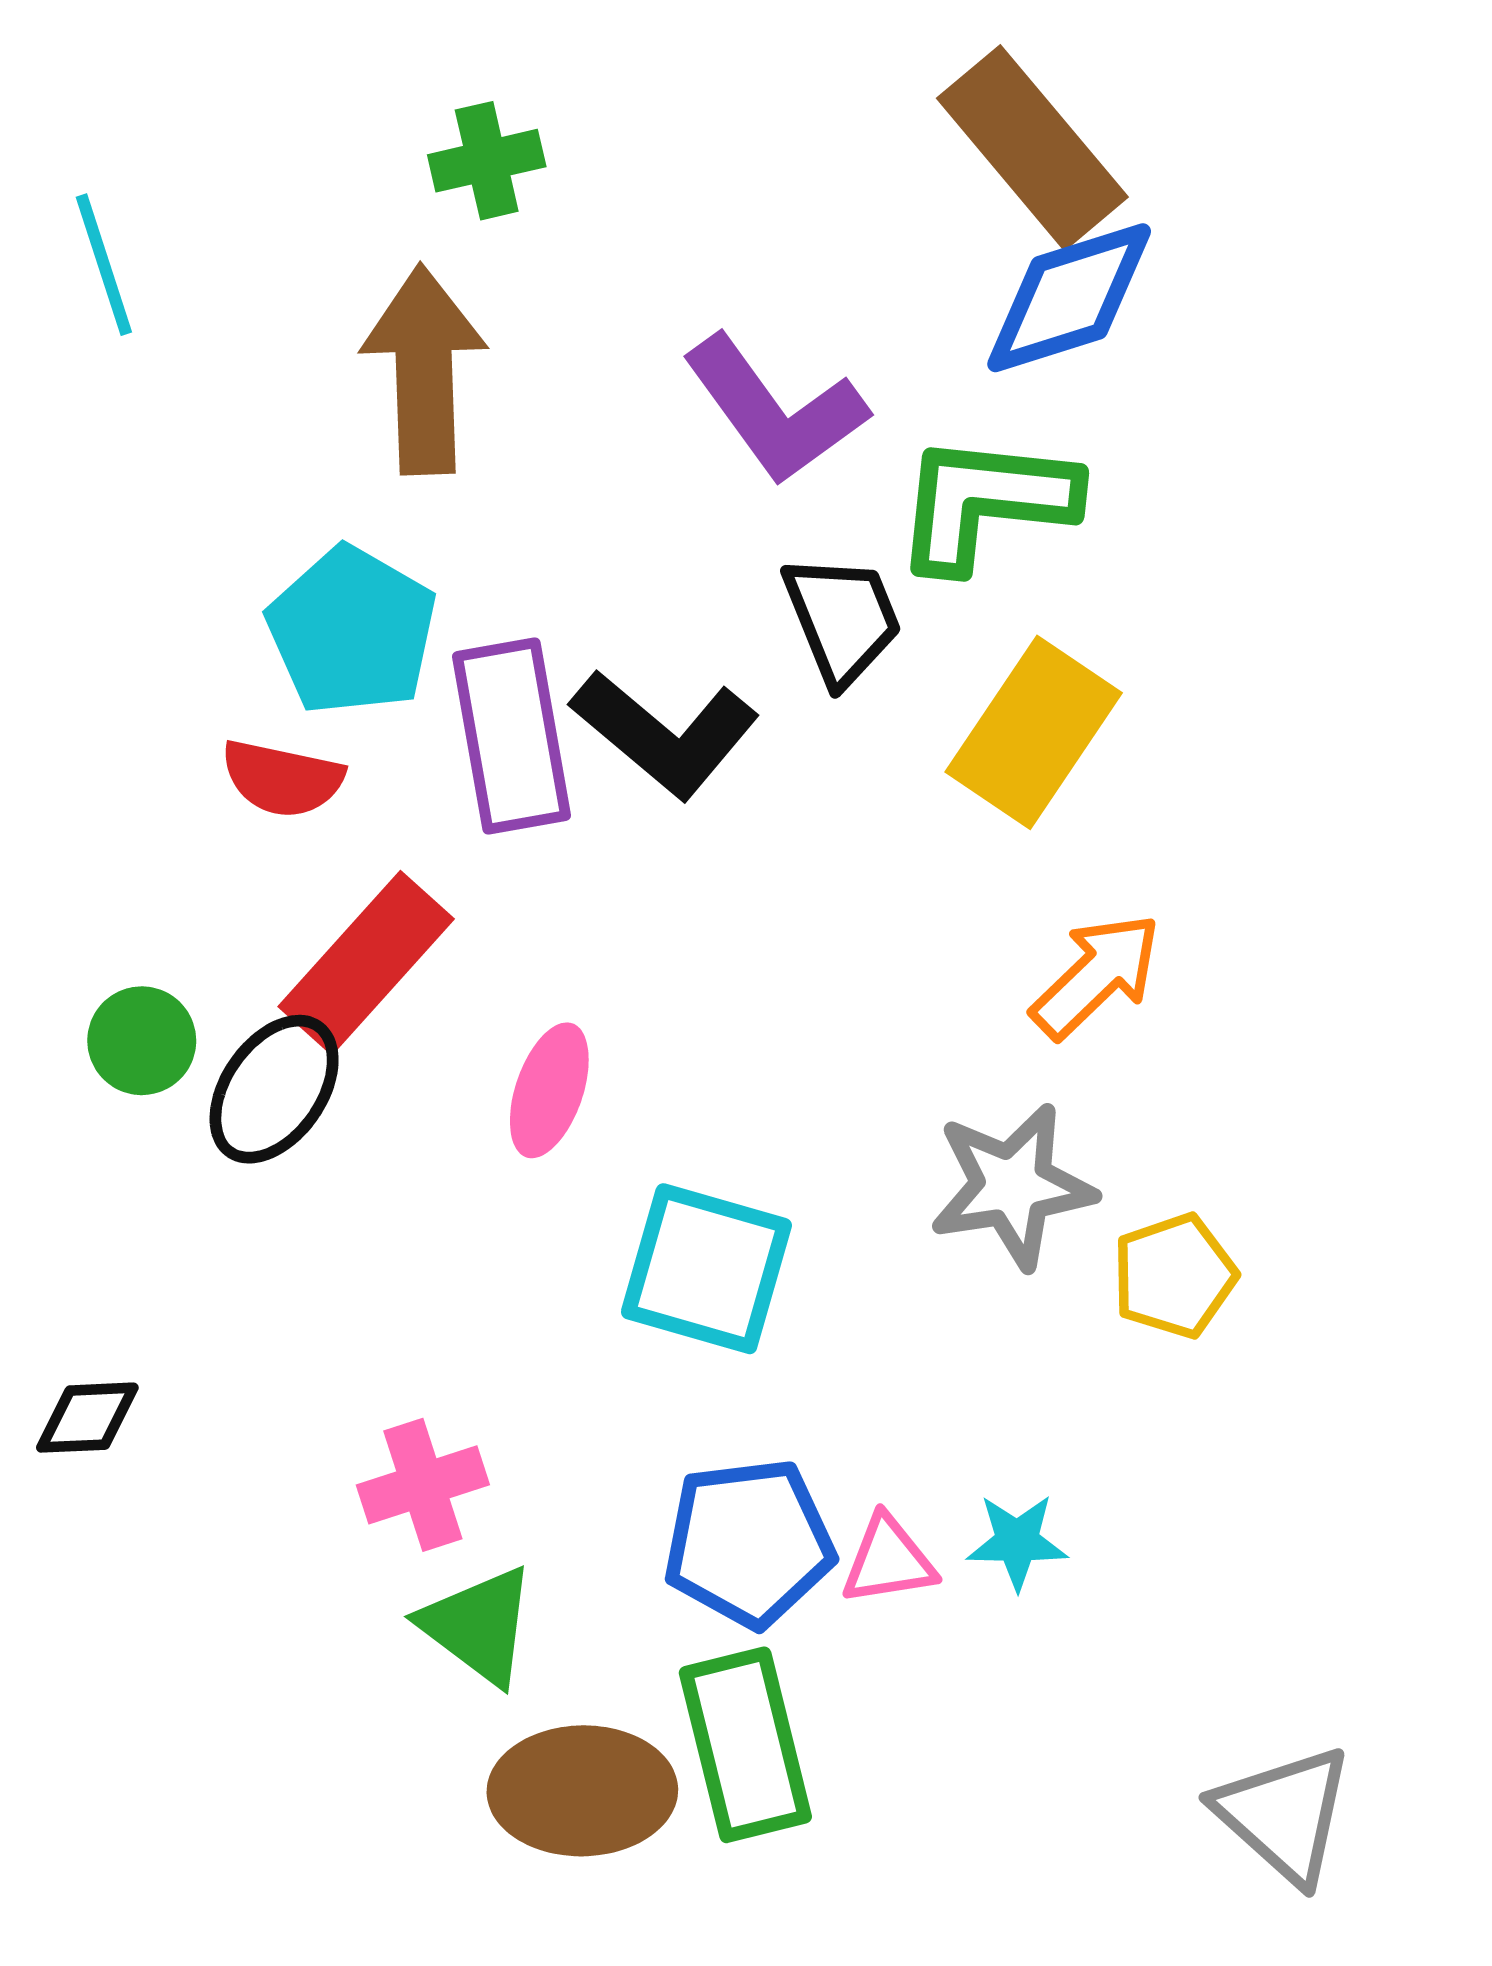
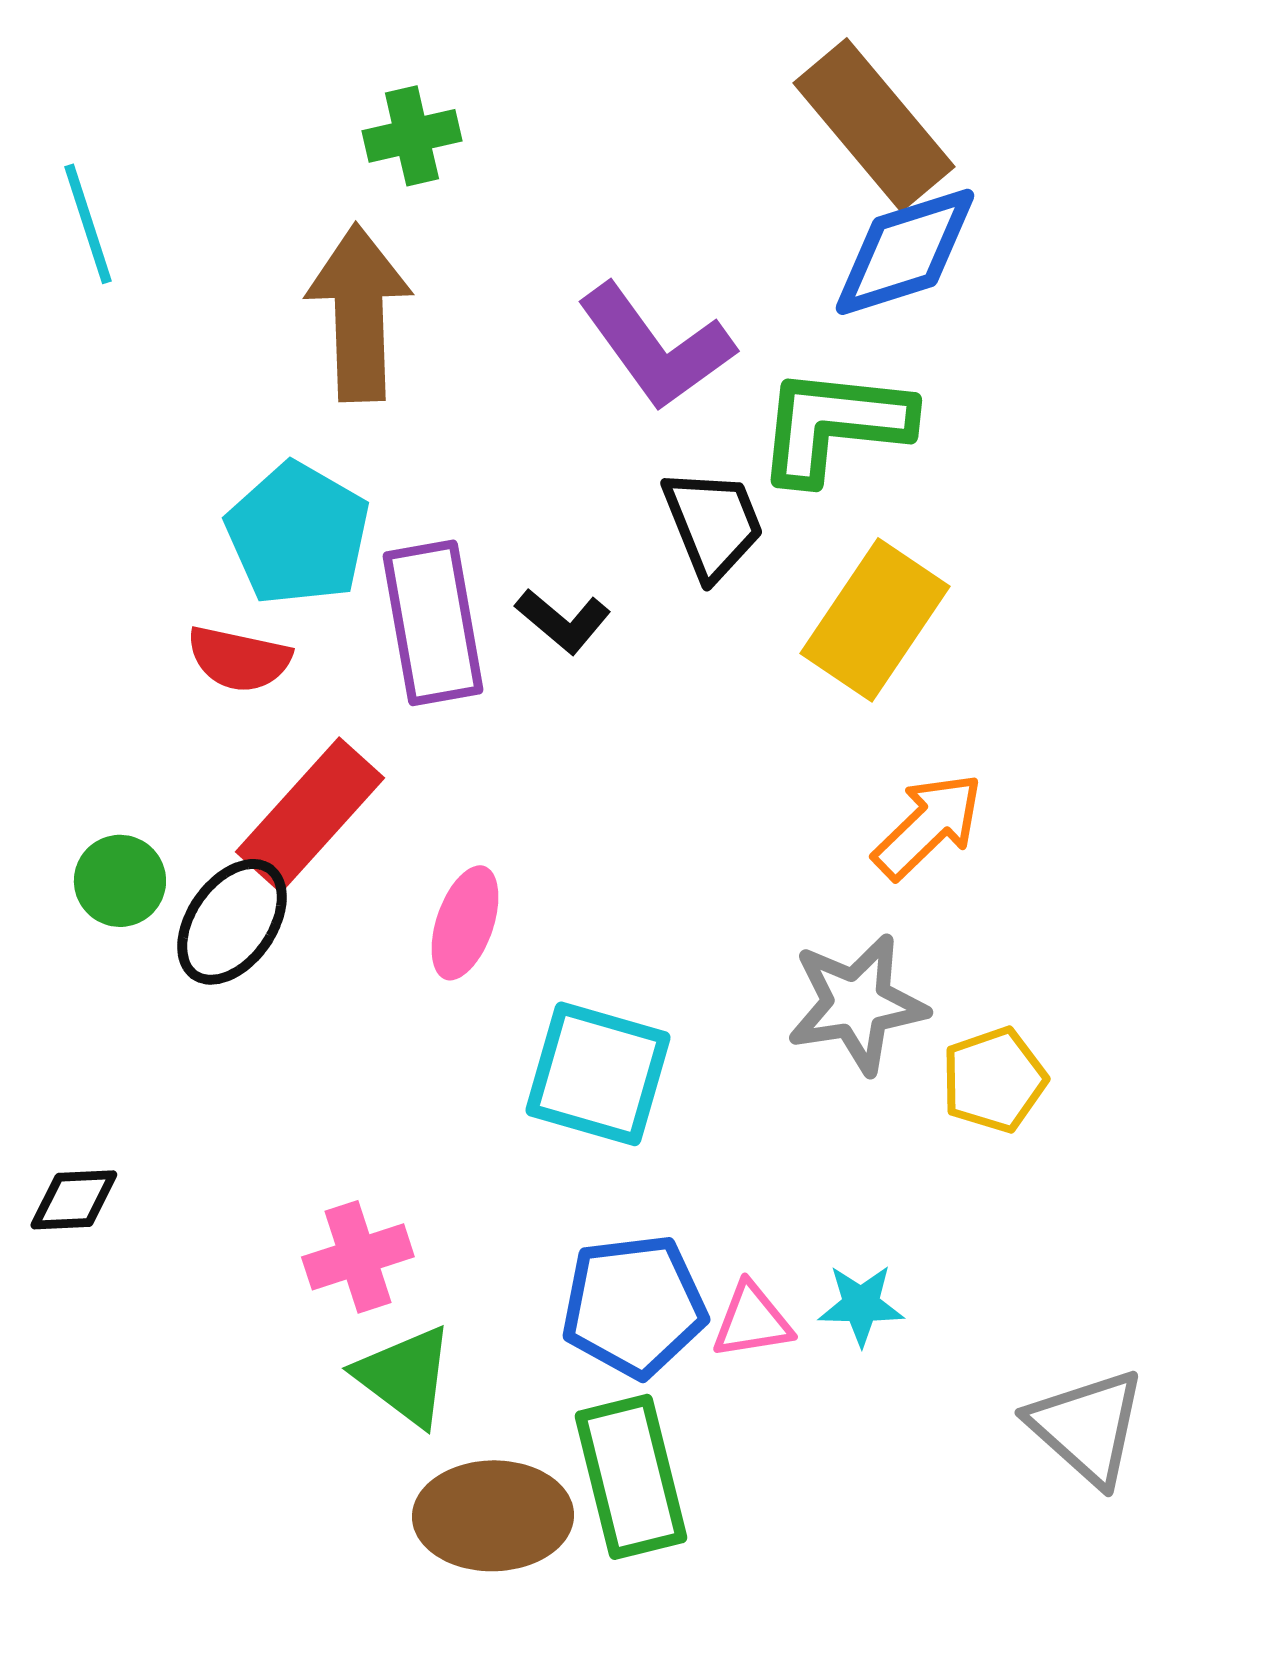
black L-shape: (665, 734) -> (563, 621), size x0.6
gray triangle: (1284, 1814) -> (1087, 1427), moved

